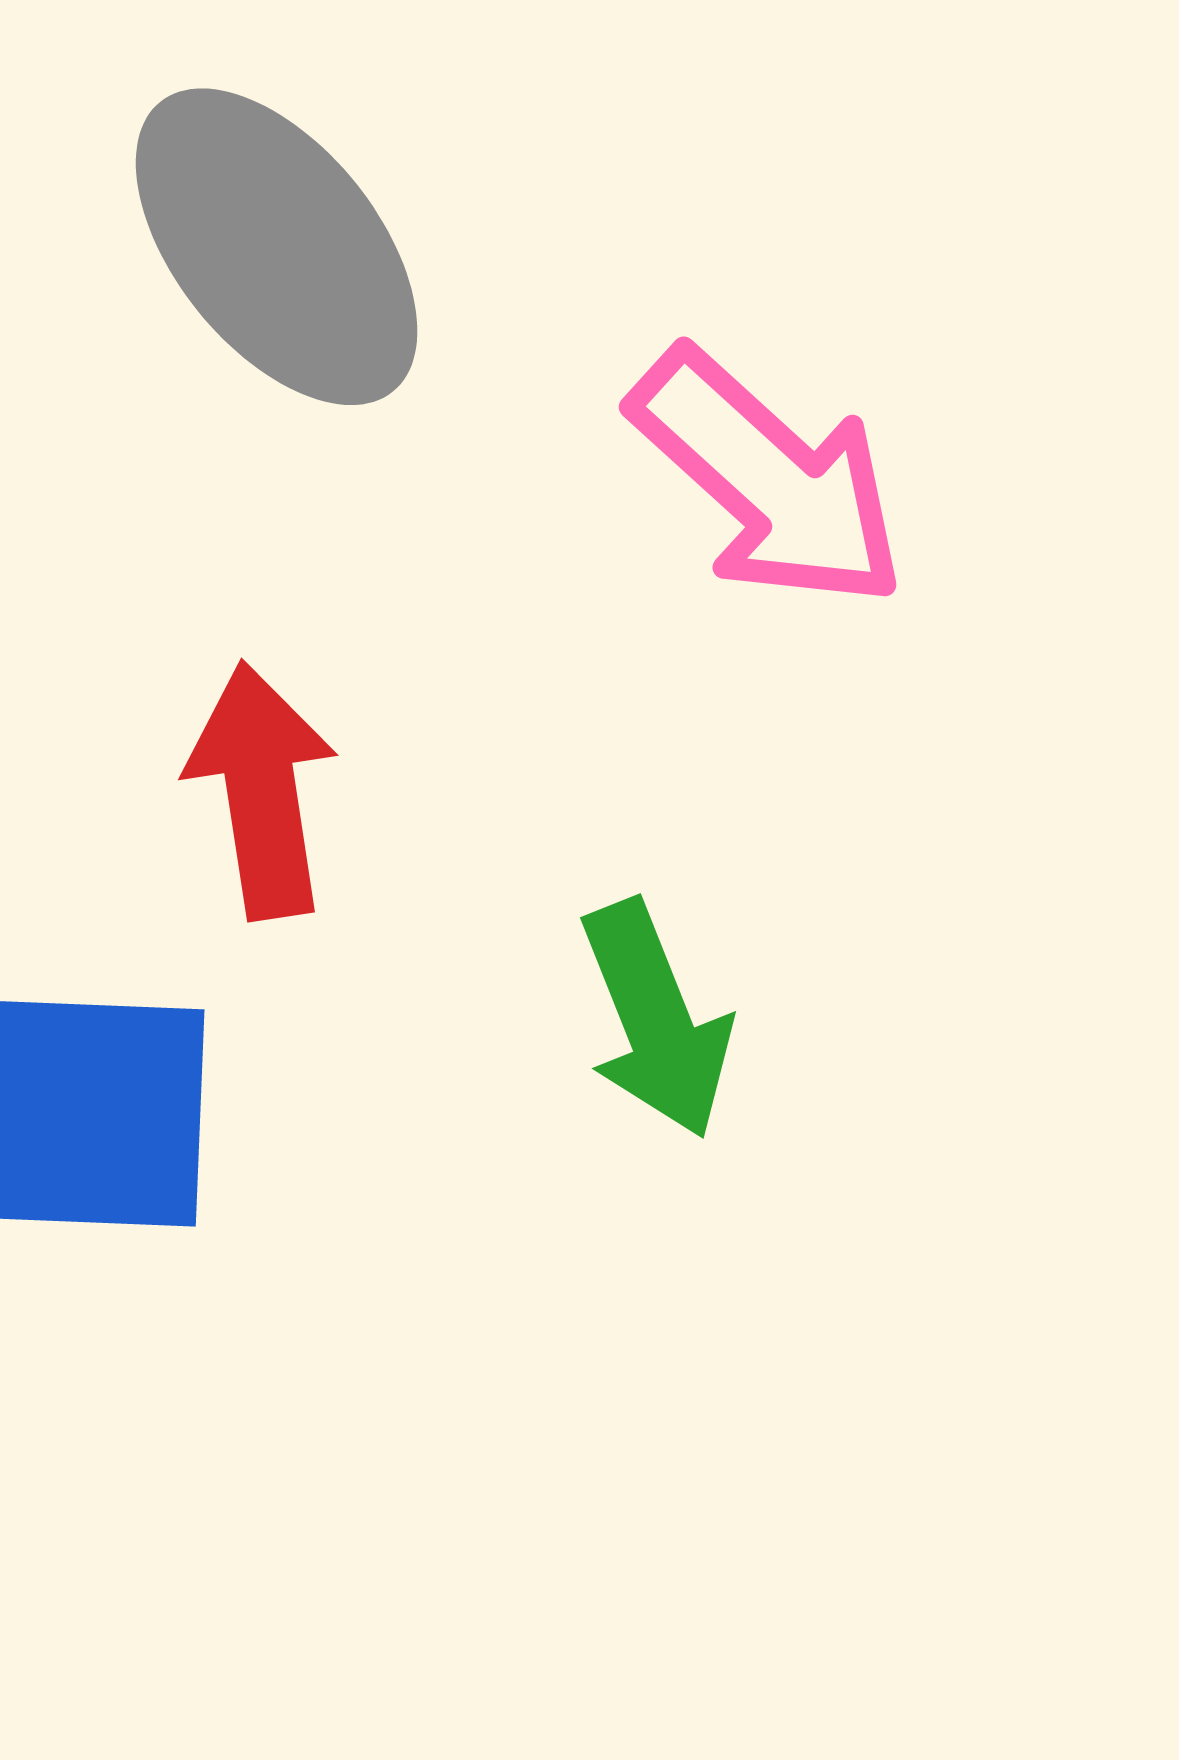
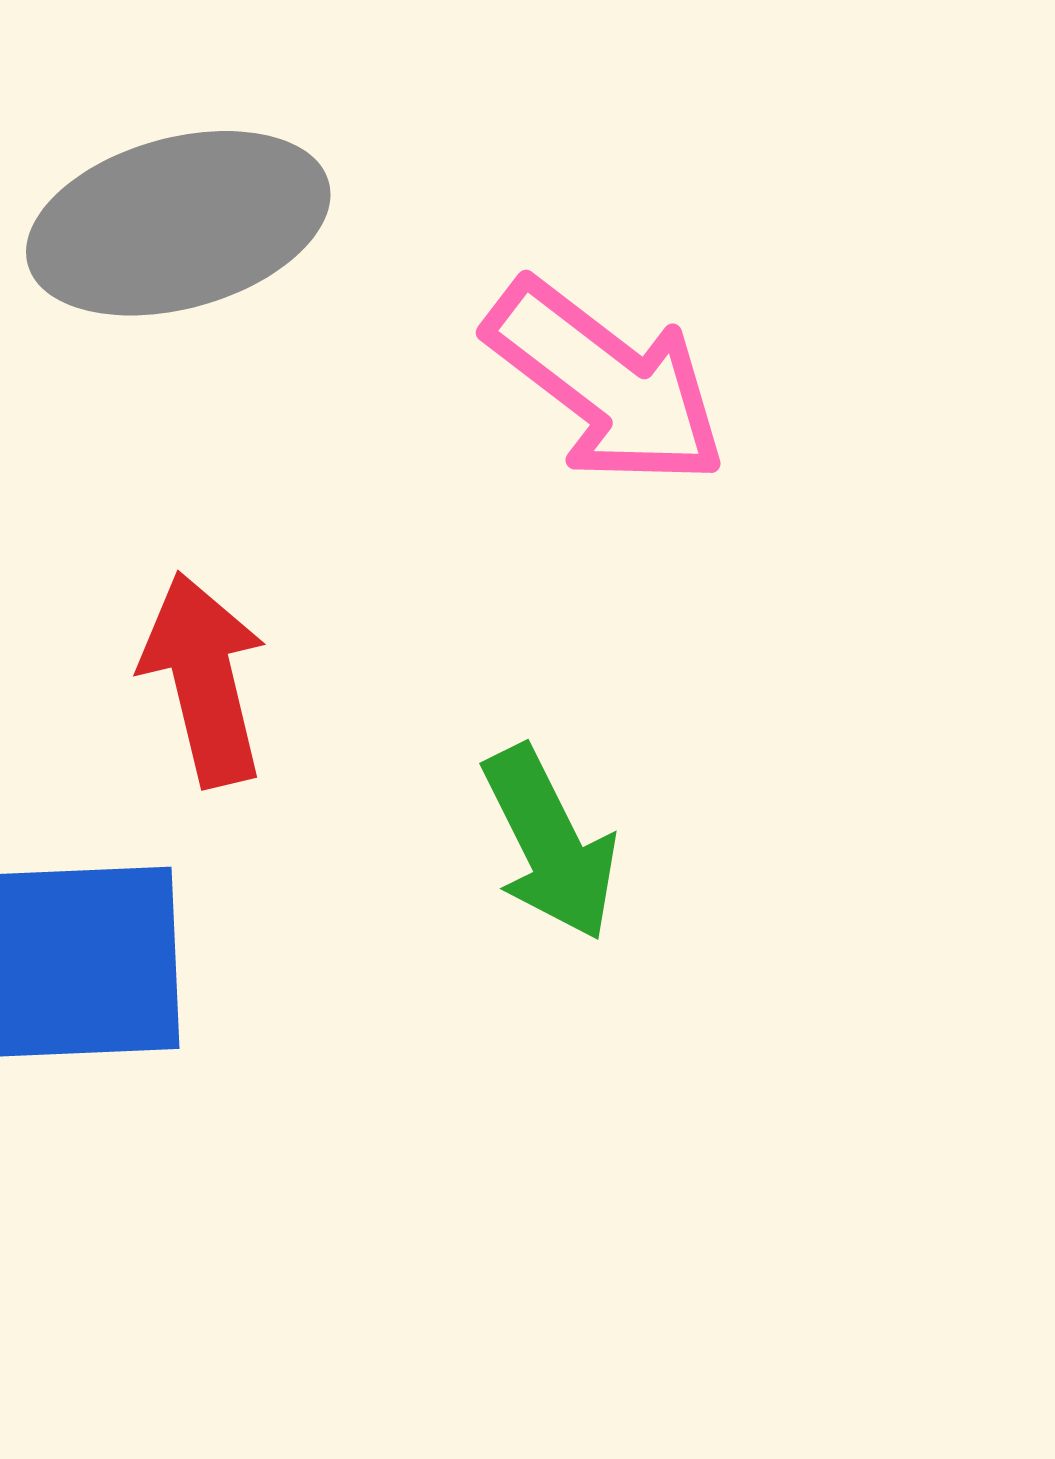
gray ellipse: (277, 247) -> (178, 223), turned -62

